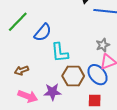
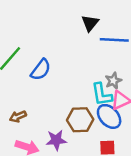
cyan L-shape: (60, 52) -> (102, 94), moved

